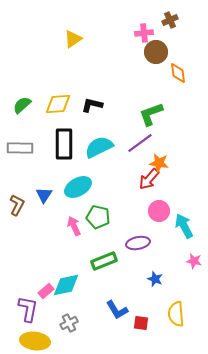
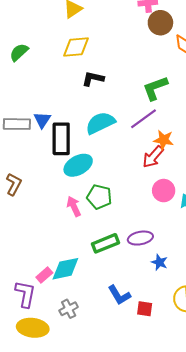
yellow diamond: (58, 104) -> (76, 47), moved
green semicircle: (22, 105) -> (19, 52), moved
black rectangle: (64, 144) -> (61, 139), moved
blue triangle: (44, 195) -> (42, 120), moved
purple ellipse: (138, 243) -> (140, 238), moved

